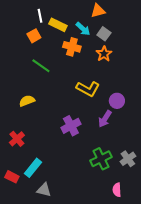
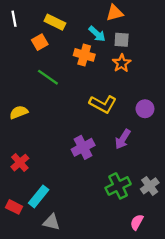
white line: (40, 16) -> (14, 19), moved
yellow rectangle: (58, 25) -> (55, 22), moved
gray square: (104, 34) -> (122, 40), turned -32
yellow semicircle: (27, 101) -> (19, 112), moved
purple circle: (117, 101) -> (145, 109), moved
pink semicircle: (117, 190) -> (137, 222), turned 32

